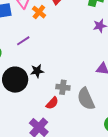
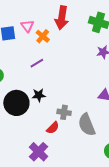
purple line: (23, 41) -> (37, 63), moved

